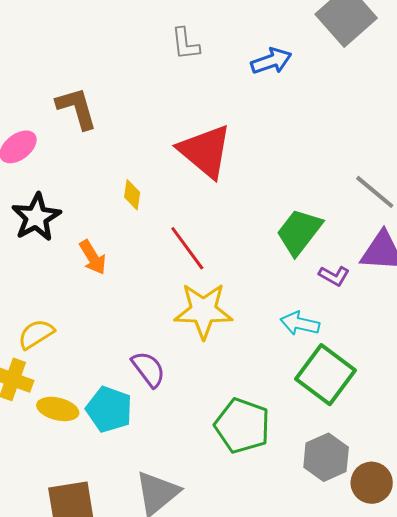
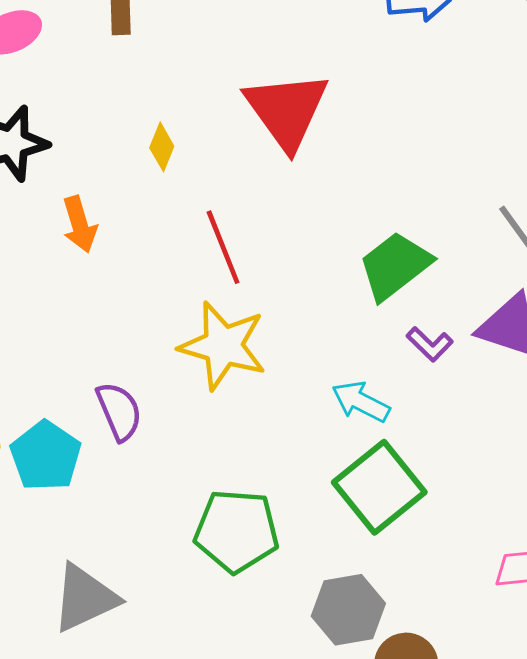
green pentagon: (242, 426) -> (237, 531), turned -30

